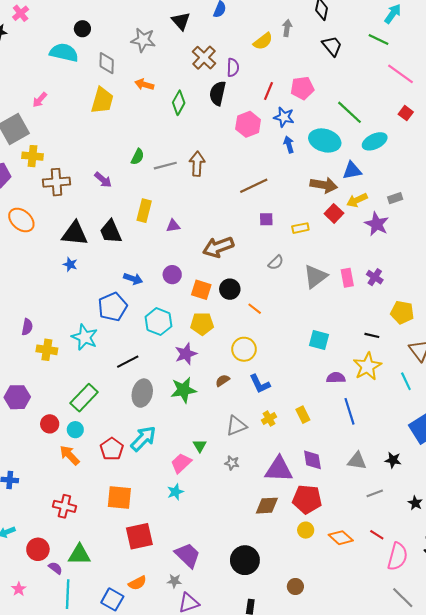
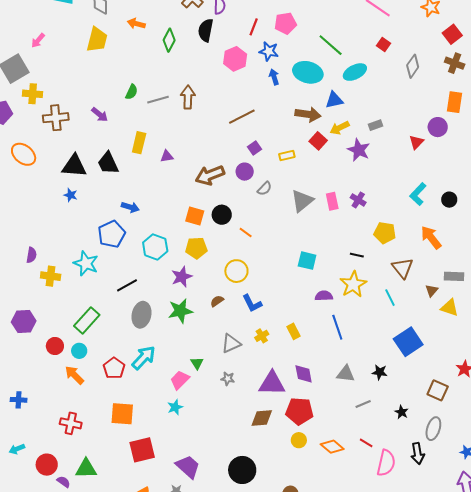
purple square: (266, 219) -> (254, 148), turned -32
purple circle: (172, 275) -> (245, 172), moved

